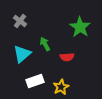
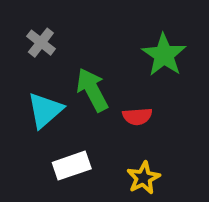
green arrow: (45, 44) -> (92, 90), size x1.5
yellow star: (61, 87) -> (143, 178), moved

